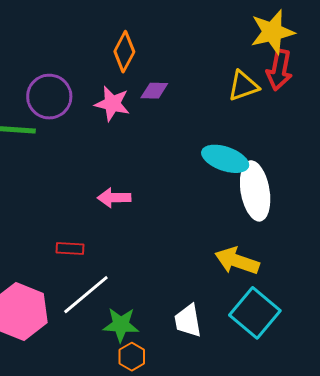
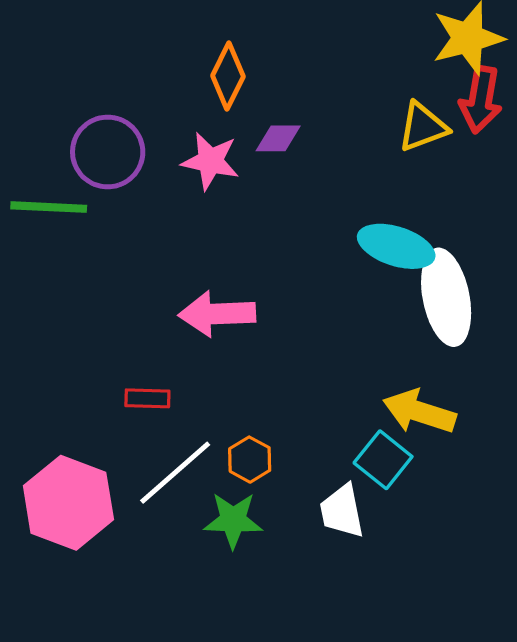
pink arrow: (114, 198) -> (217, 314), size x1.4
cyan square: (255, 313) -> (383, 460), moved, size x0.7
orange hexagon: (132, 357) -> (250, 460), moved

